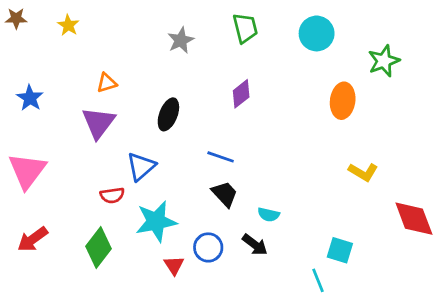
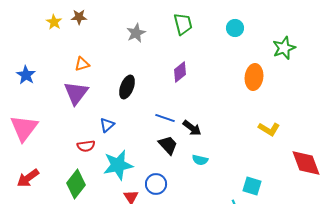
brown star: (16, 18) -> (79, 17), moved
cyan circle: (317, 33) -> (235, 28), size x0.7
blue triangle: (141, 167) -> (107, 125), size x0.7
black arrow: (255, 245) -> (192, 128), moved

